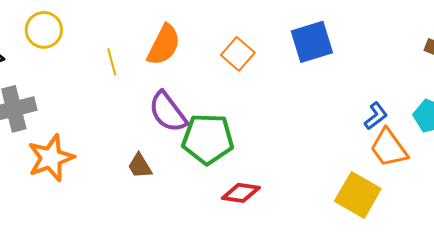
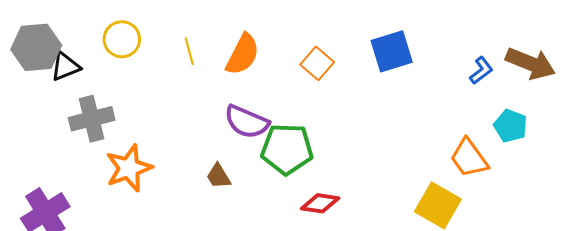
yellow line: (112, 62) -> (189, 51), moved
purple semicircle: (168, 112) -> (247, 122), turned -30
blue L-shape: (376, 116) -> (481, 70), moved

